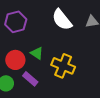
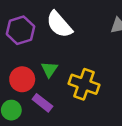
white semicircle: (62, 20) -> (59, 24), moved
green triangle: (37, 53) -> (49, 69), turned 32

